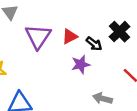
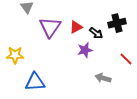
black cross: (120, 32) -> (117, 23), turned 30

